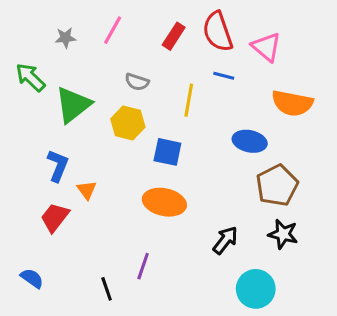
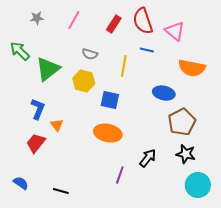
gray star: (65, 38) -> (37, 18), moved
purple line: (143, 266) -> (120, 175), moved
black line: (107, 289) -> (61, 191), moved, turned -56
cyan circle: (256, 289) -> (198, 185), moved

